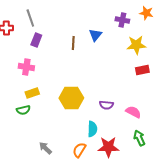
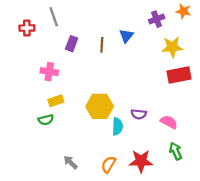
purple cross: (122, 20) -> (157, 19), turned -32
purple rectangle: (36, 40) -> (72, 44), moved
red rectangle: (142, 70) -> (179, 75), size x1.5
cyan semicircle: (92, 129) -> (117, 126), moved

